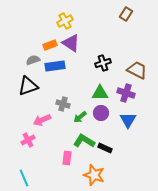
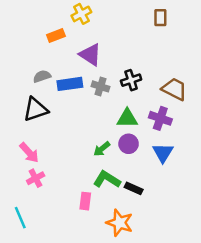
brown rectangle: (126, 14) -> (160, 18), turned -32
yellow cross: (65, 21) -> (81, 14), moved
orange rectangle: (50, 45) -> (56, 36), moved
gray cross: (63, 104) -> (100, 86), moved
pink arrow: (42, 120) -> (29, 153), moved, turned -108
cyan line: (24, 178) -> (20, 218), moved

